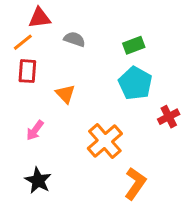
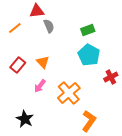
red triangle: (40, 18) -> (37, 11), moved
gray semicircle: (74, 39) -> (49, 26), turned 48
red rectangle: (27, 71) -> (18, 65), moved, turned 35
pink arrow: (35, 130) -> (40, 86), moved

